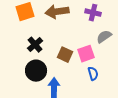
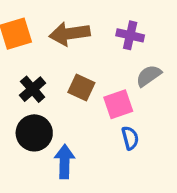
brown square: (65, 55) -> (81, 87), moved

